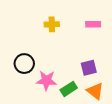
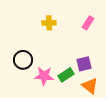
pink rectangle: (93, 24) -> (88, 23), turned -56
green rectangle: (69, 89) -> (66, 75), moved

